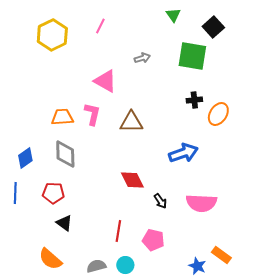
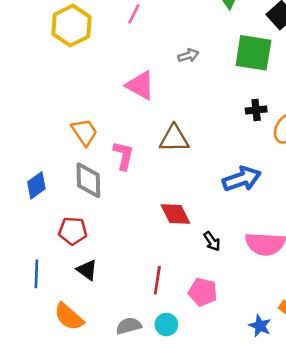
pink L-shape: (92, 114) -> (123, 156), moved
orange trapezoid: (62, 117) -> (84, 132), turned 60
blue line: (15, 193) -> (36, 274), moved

